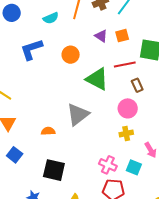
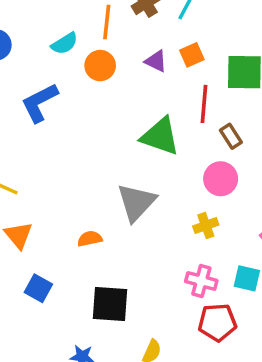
orange circle: (71, 55) -> (100, 66), moved
red line: (125, 65) -> (204, 104), turned -65
yellow cross: (126, 133) -> (206, 225), moved

